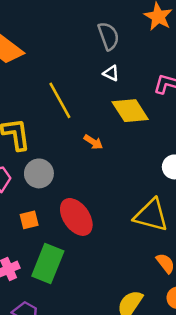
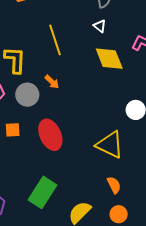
orange arrow: (93, 142) -> (52, 82), moved
green rectangle: (48, 264) -> (43, 192), moved

